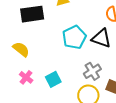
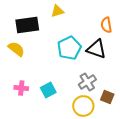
yellow semicircle: (21, 49) -> (16, 49), moved
pink cross: (26, 77) -> (21, 88), turned -32

